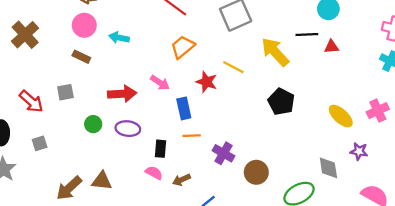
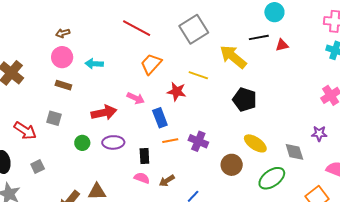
gray square: (65, 92) -> (54, 118), turned 35
yellow ellipse: (341, 116) -> (255, 143), moved
purple cross: (224, 153) -> (198, 141), moved

